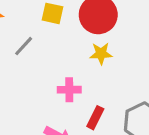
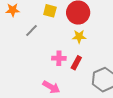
red rectangle: (95, 118) -> (76, 63), moved

